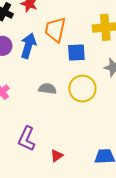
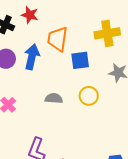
yellow circle: (82, 89) -> (89, 96), size x0.7

